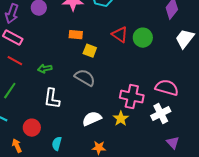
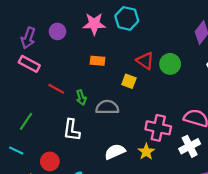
yellow square: (90, 51) -> (129, 81), moved
red line: (15, 61) -> (56, 89), moved
green arrow: (45, 69) -> (81, 98), moved, turned -96
gray semicircle: (85, 78) -> (107, 107), turned -30

